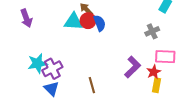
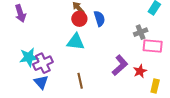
cyan triangle: (73, 22) -> (76, 42), moved
blue semicircle: (100, 23) -> (99, 19), moved
pink rectangle: (165, 57) -> (153, 46), moved
yellow rectangle: (157, 85) -> (155, 86), moved

